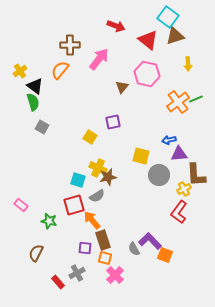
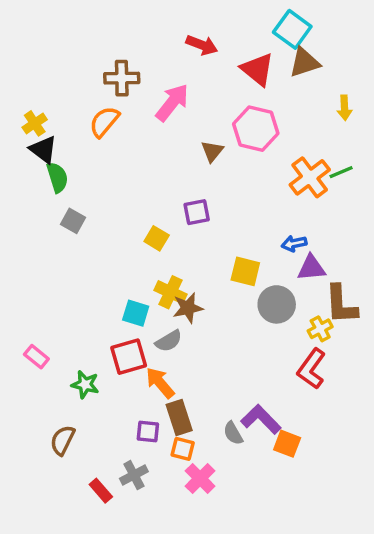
yellow arrow: (188, 64) -> (345, 108), moved
black triangle: (35, 86) -> (43, 150), moved

